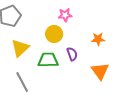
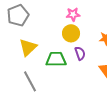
yellow circle: (54, 34) -> (71, 33), moved

